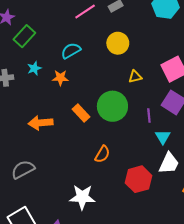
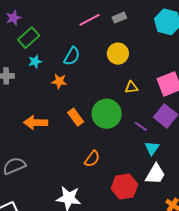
cyan semicircle: (71, 51) -> (72, 56), turned 144
cyan star: (34, 68) -> (35, 62), moved
purple line: (149, 116) -> (141, 126), turned -56

